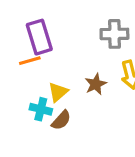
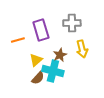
purple rectangle: (39, 37) -> (41, 30), moved
cyan cross: (41, 109) -> (53, 71), moved, size x1.5

